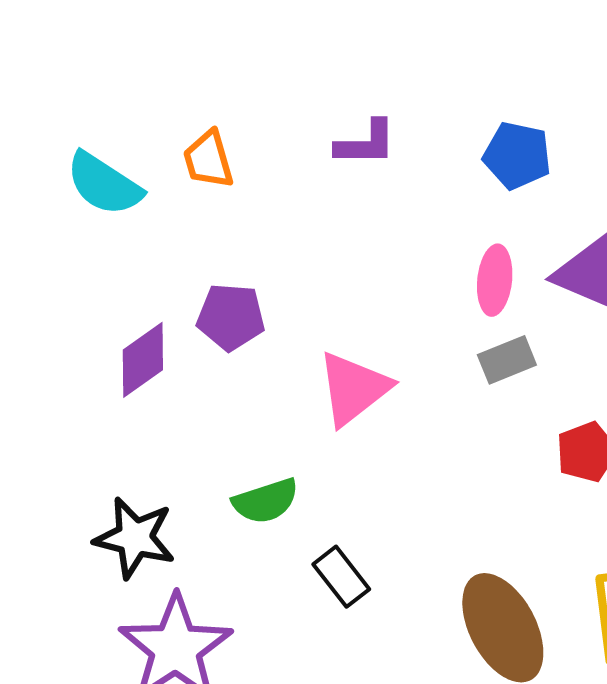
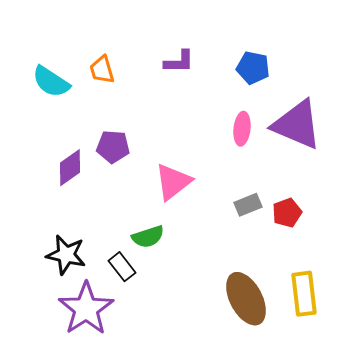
gray rectangle: (507, 360) -> (248, 205), moved
green semicircle: (266, 501) -> (148, 237), moved
black rectangle: (341, 577) -> (122, 267), moved

